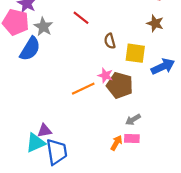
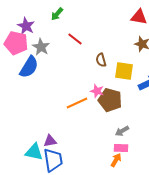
purple triangle: (44, 131) -> (50, 141), moved
cyan triangle: (36, 143) -> (34, 152), turned 36
orange arrow: (116, 143) -> (116, 160), moved

